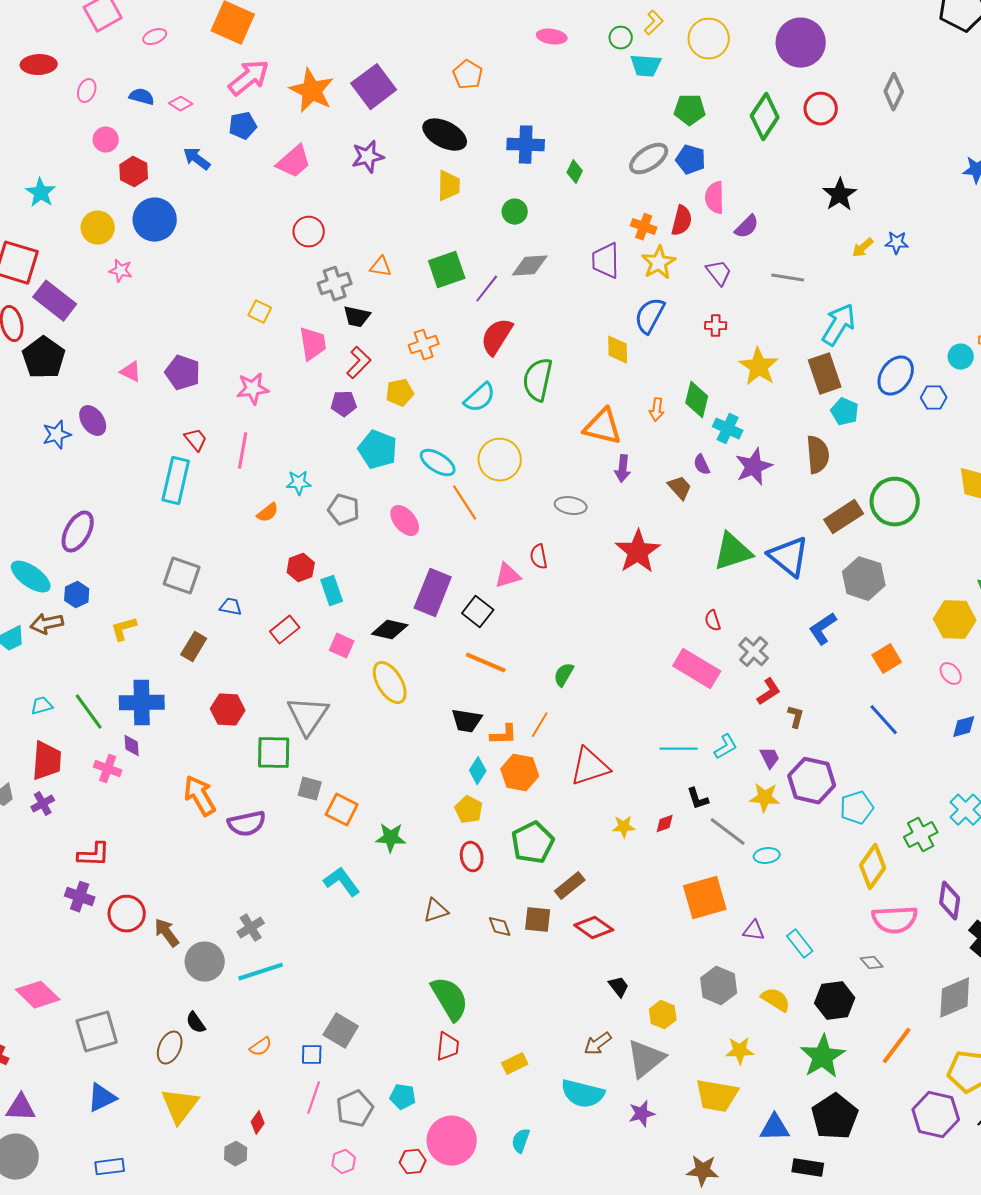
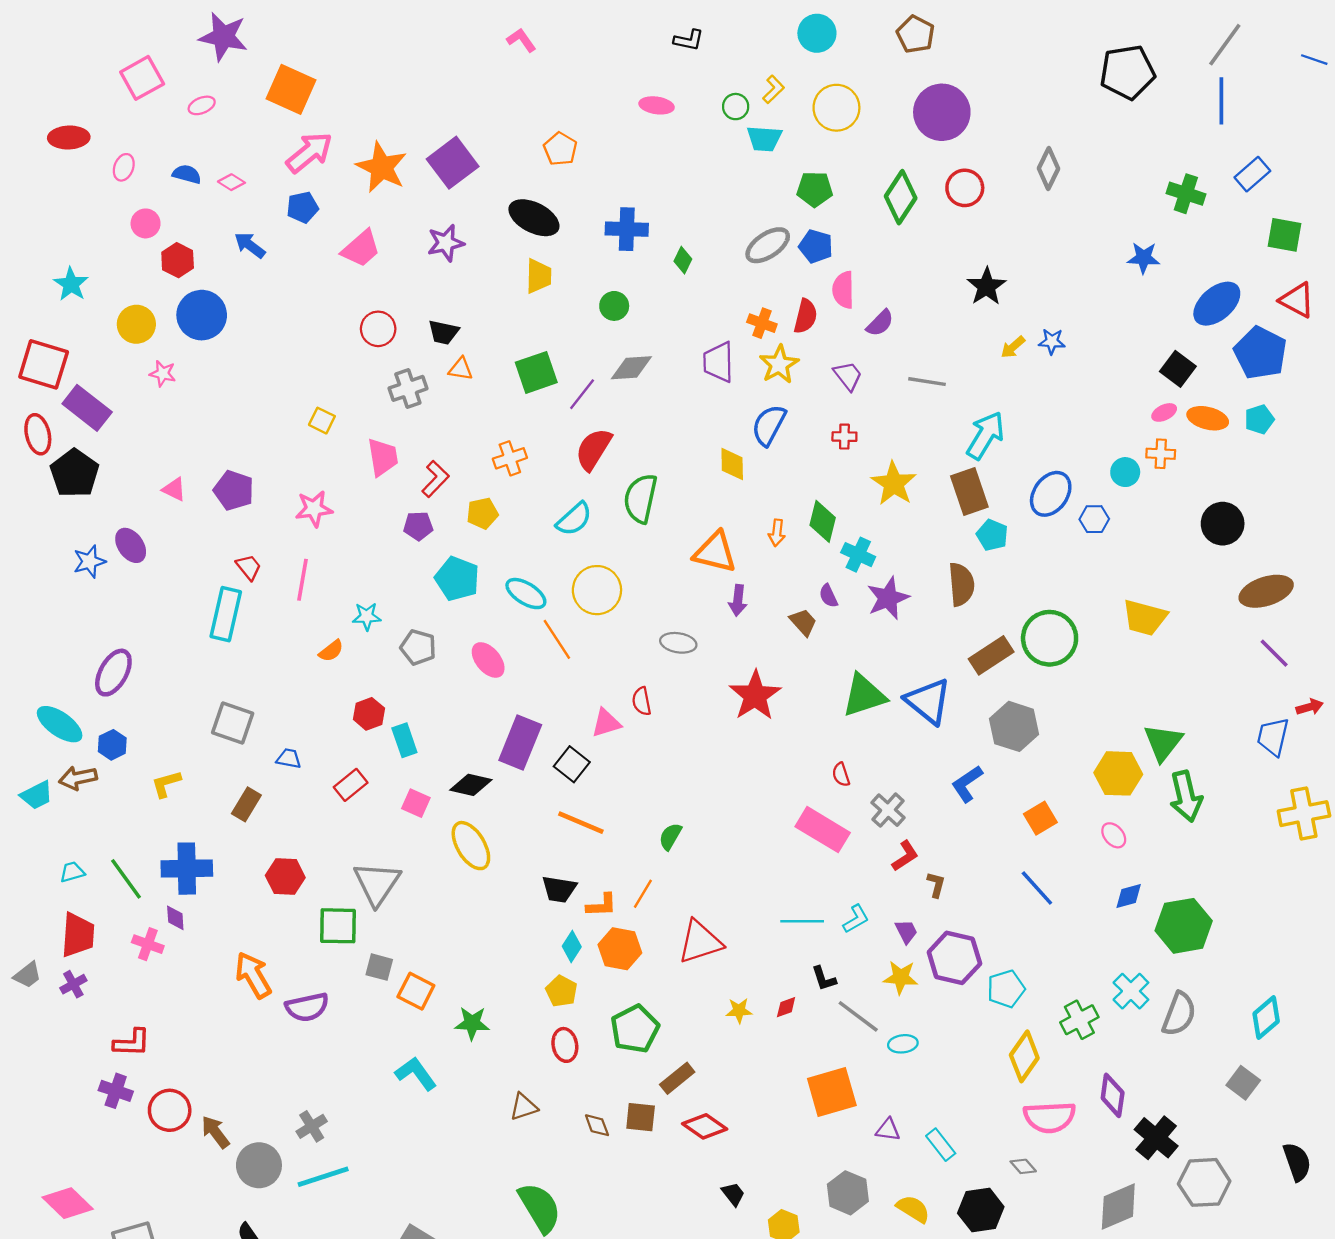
black trapezoid: (357, 317) -> (443, 332), moved

